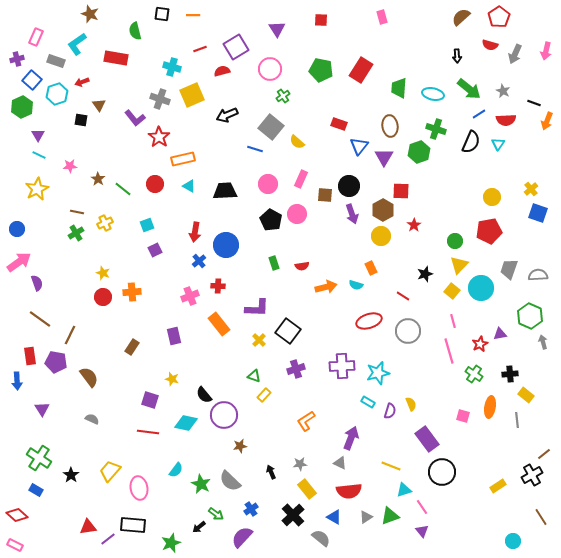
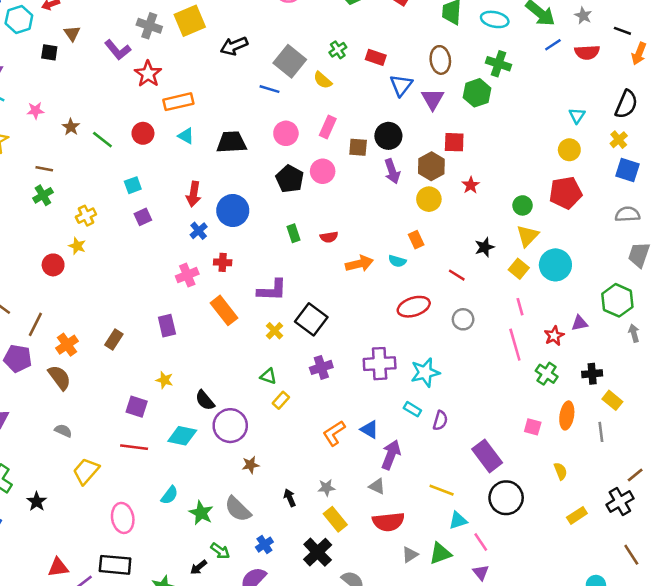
green cross: (283, 96) -> (338, 50), moved
black semicircle: (471, 142) -> (626, 104), moved
cyan triangle: (498, 144) -> (577, 116), moved
yellow cross: (105, 223) -> (86, 216), moved
gray trapezoid: (509, 269) -> (639, 255), moved
gray semicircle: (538, 275) -> (628, 214), moved
orange cross: (132, 292) -> (67, 345), moved, turned -30
red circle: (103, 297) -> (53, 265), moved
gray circle: (408, 331) -> (463, 319), size x0.7
yellow semicircle: (411, 404) -> (560, 471), moved
yellow trapezoid: (110, 471) -> (86, 471), moved
blue triangle: (334, 517) -> (369, 429), moved

